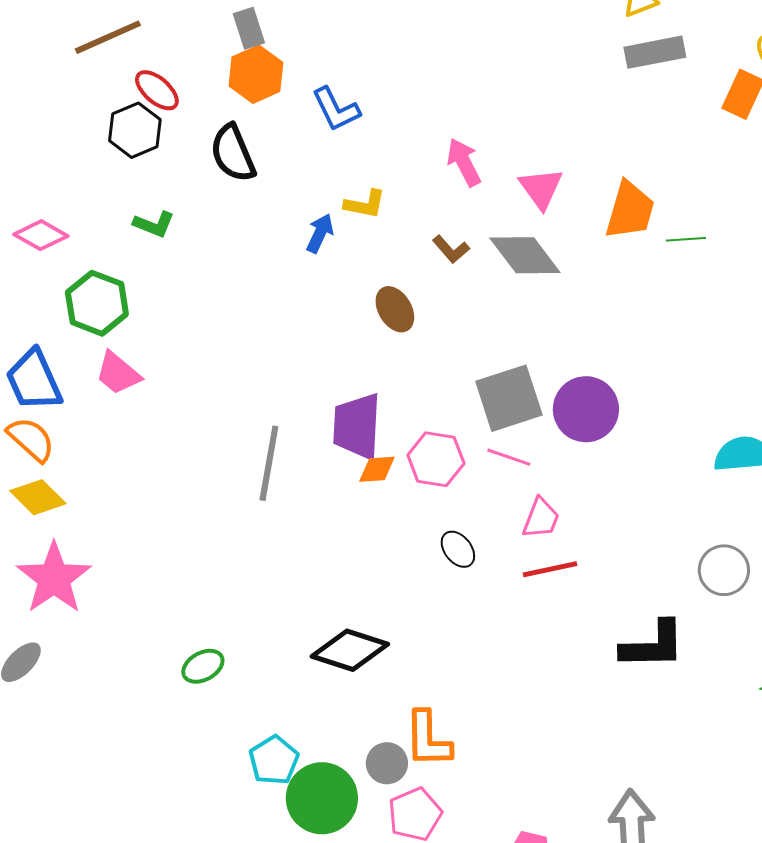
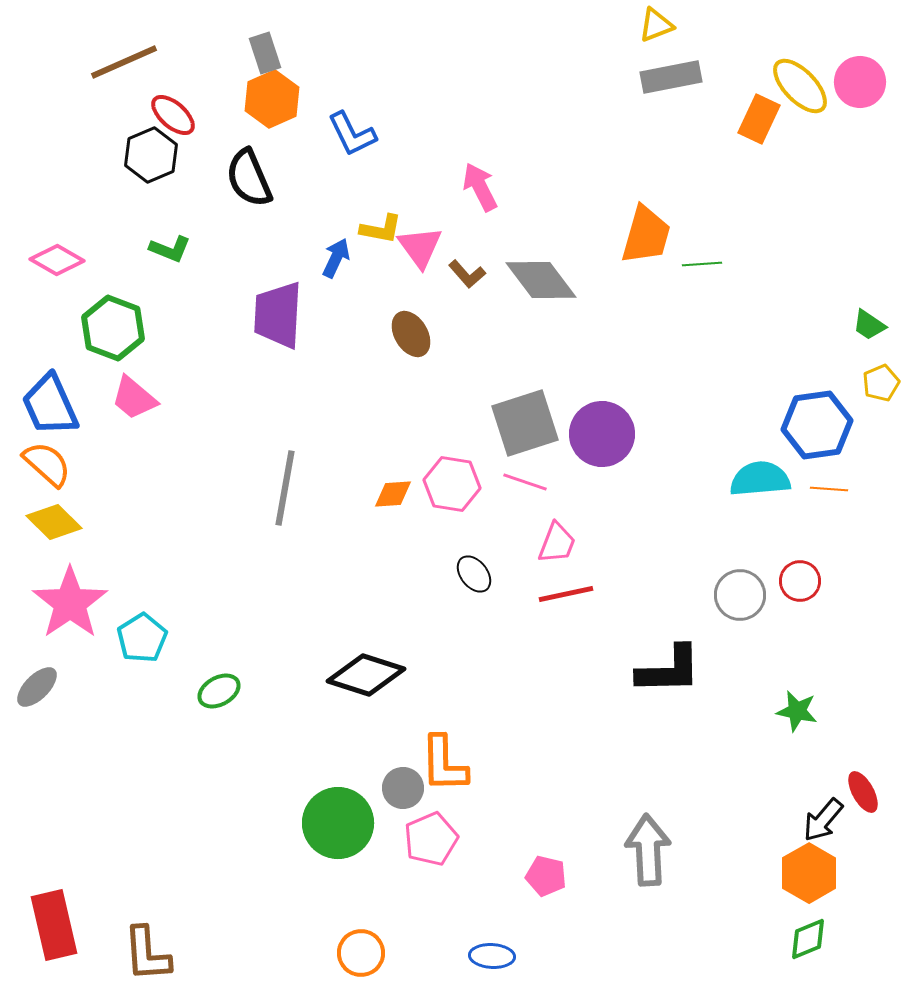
pink triangle: (541, 188) -> (420, 247), moved
purple trapezoid: (357, 426) -> (278, 315), moved
cyan pentagon: (274, 760) -> (142, 638), moved

